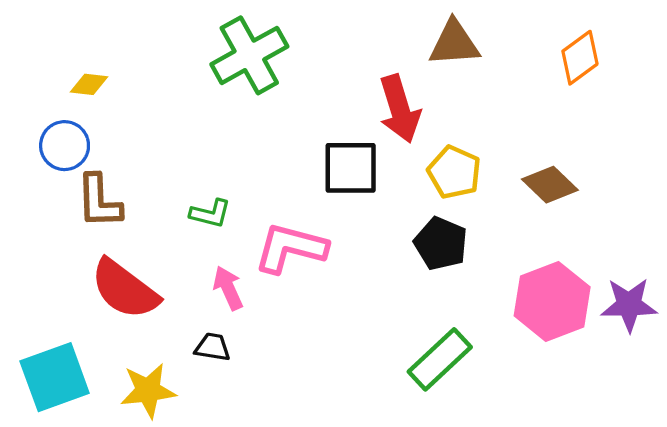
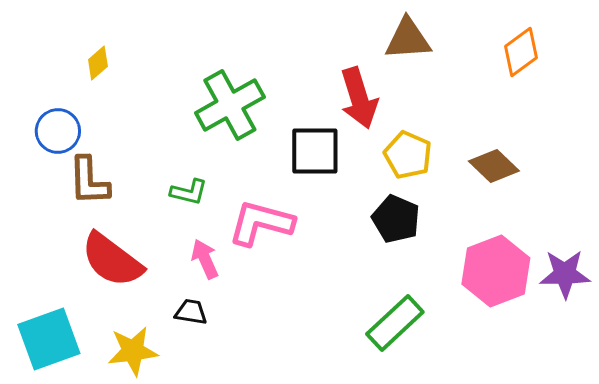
green cross: (249, 55) -> (230, 105), moved
yellow diamond: (89, 84) -> (98, 63), moved, turned -48

